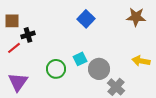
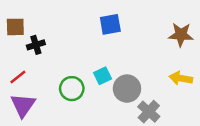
brown star: (136, 17) -> (181, 35), moved
blue square: (86, 19) -> (110, 24), turned 36
red line: (14, 48) -> (18, 77), moved

